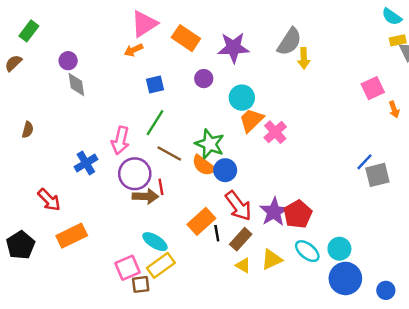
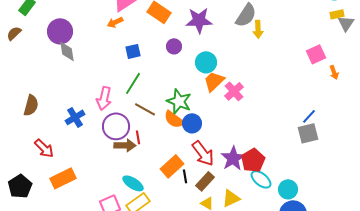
purple circle: (68, 61) -> (60, 31), size x1.6
brown semicircle: (28, 130) -> (31, 105), moved, size x1.5
gray square: (377, 175) -> (308, 133), moved
cyan ellipse: (307, 251) -> (261, 179), moved

